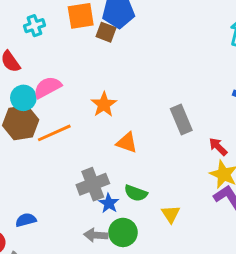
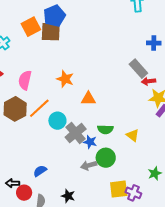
brown square: (106, 32) -> (51, 32), size x1.5
pink semicircle: (47, 87) -> (25, 80), turned -30
cyan circle: (23, 98) -> (57, 121), moved
gray rectangle: (181, 120) -> (138, 69), moved
red arrow: (218, 147) -> (149, 81), turned -32

